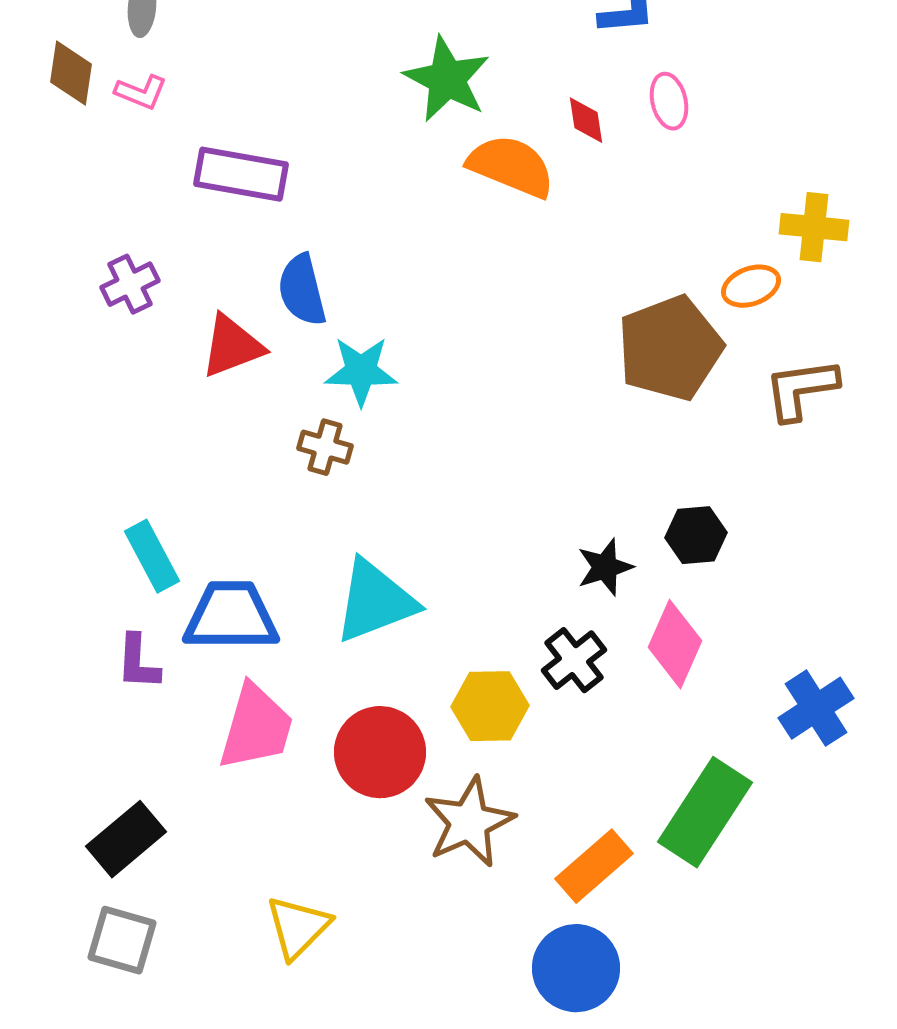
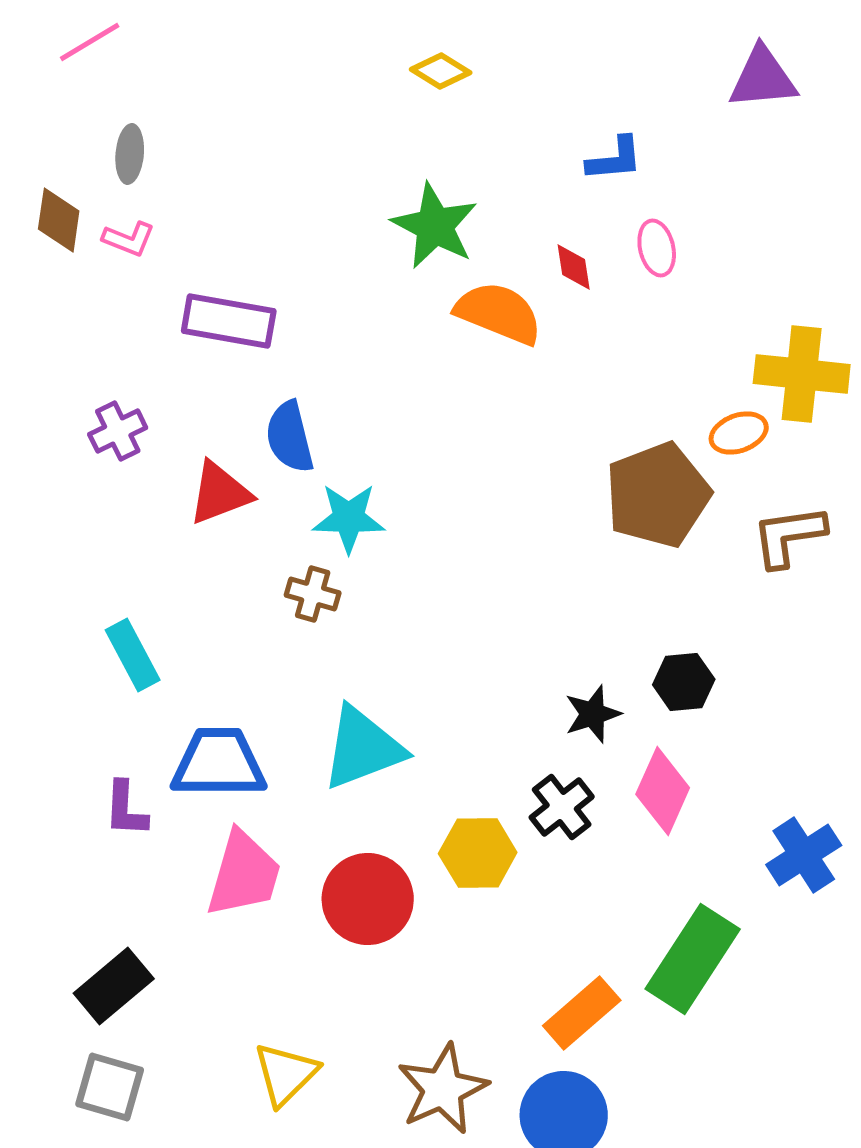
yellow cross: (814, 227) -> (802, 374), size x1.4
cyan rectangle: (152, 556) -> (133, 655), moved
brown star: (469, 822) -> (443, 1089), moved

